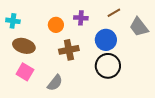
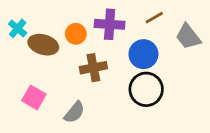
purple cross: (81, 18) -> (110, 24), size x1.5
cyan cross: (13, 21) -> (18, 28), turned 32
brown ellipse: (24, 46) -> (43, 45), moved

